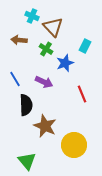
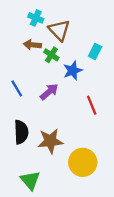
brown arrow: (19, 40) -> (32, 45), moved
purple arrow: (44, 82) -> (49, 92), turned -66
black semicircle: (26, 105) -> (21, 132), moved
brown star: (45, 126) -> (50, 141), turned -30

